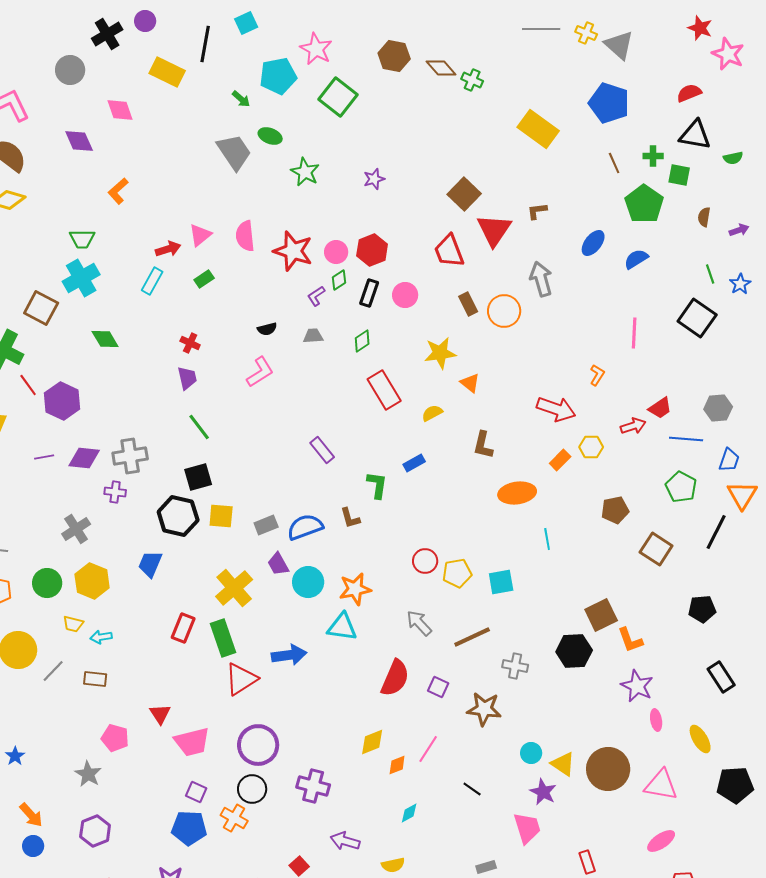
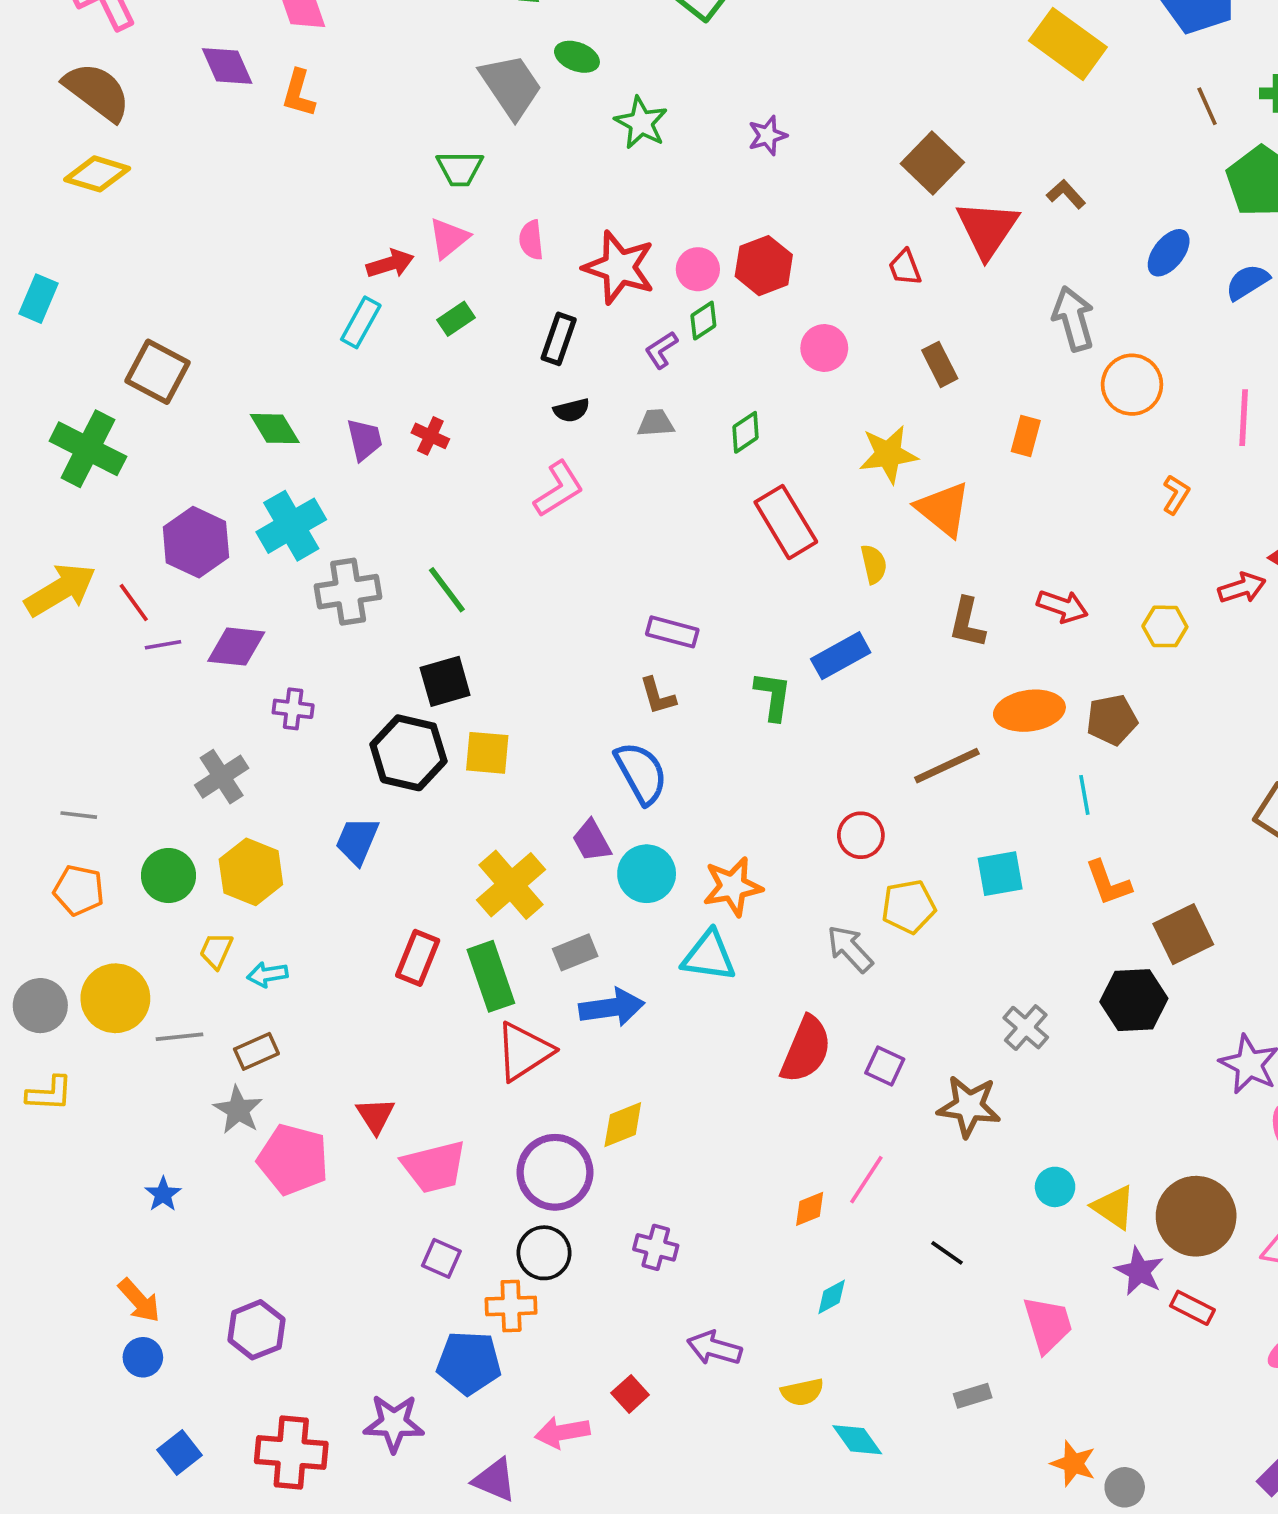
orange L-shape: (118, 191) -> (299, 93), moved, turned -32
brown L-shape: (537, 211) -> (1066, 194), turned 55
pink semicircle: (245, 236) -> (531, 240), size x0.7
green trapezoid: (82, 239) -> (460, 168), moved
red trapezoid: (449, 251) -> (905, 267), size x0.6
cyan cross: (81, 278) -> (291, 526), moved
black rectangle: (369, 293) -> (559, 339), moved
orange circle: (504, 311) -> (1132, 385), moved
purple trapezoid: (187, 378) -> (365, 440), moved
orange triangle: (470, 383) -> (943, 509), size x1.6
red line: (28, 385) -> (134, 603), moved
red arrow: (556, 409) -> (1062, 606), moved, size x0.7
yellow semicircle: (432, 413) -> (874, 564), turned 105
purple rectangle: (322, 450) -> (672, 632), turned -36
gray cross: (130, 456) -> (348, 592), moved
orange rectangle: (560, 460) -> (1026, 436), moved, turned -30
blue rectangle: (414, 463) -> (841, 656), size x1.4
brown pentagon: (615, 510) -> (1112, 720), moved
brown L-shape: (350, 518) -> (658, 696), moved
gray rectangle: (266, 525) -> (575, 952), moved
blue semicircle: (305, 527) -> (641, 773), turned 81
yellow pentagon: (457, 573) -> (909, 907), moved
yellow trapezoid: (73, 624) -> (216, 951), turned 100
brown line: (472, 637) -> (947, 766), moved
orange L-shape: (630, 640) -> (1108, 883), moved
gray cross: (515, 666) -> (1026, 1028), turned 30
gray line: (53, 671) -> (179, 1037), turned 40
brown rectangle: (95, 679) -> (256, 1051), turned -30
pink pentagon: (115, 738) -> (293, 1159), size x1.4
yellow diamond: (372, 742) -> (623, 1125), moved
blue star: (15, 756) -> (163, 1194), moved
gray star: (88, 774) -> (238, 1110), moved
purple cross: (313, 786) -> (656, 1247), size x0.7
purple star: (543, 792) -> (1139, 1271), moved
orange cross: (234, 818) -> (511, 1306), turned -32
blue pentagon: (189, 828) -> (469, 1363), moved
red rectangle: (587, 862) -> (1192, 1308), moved, turned -45

